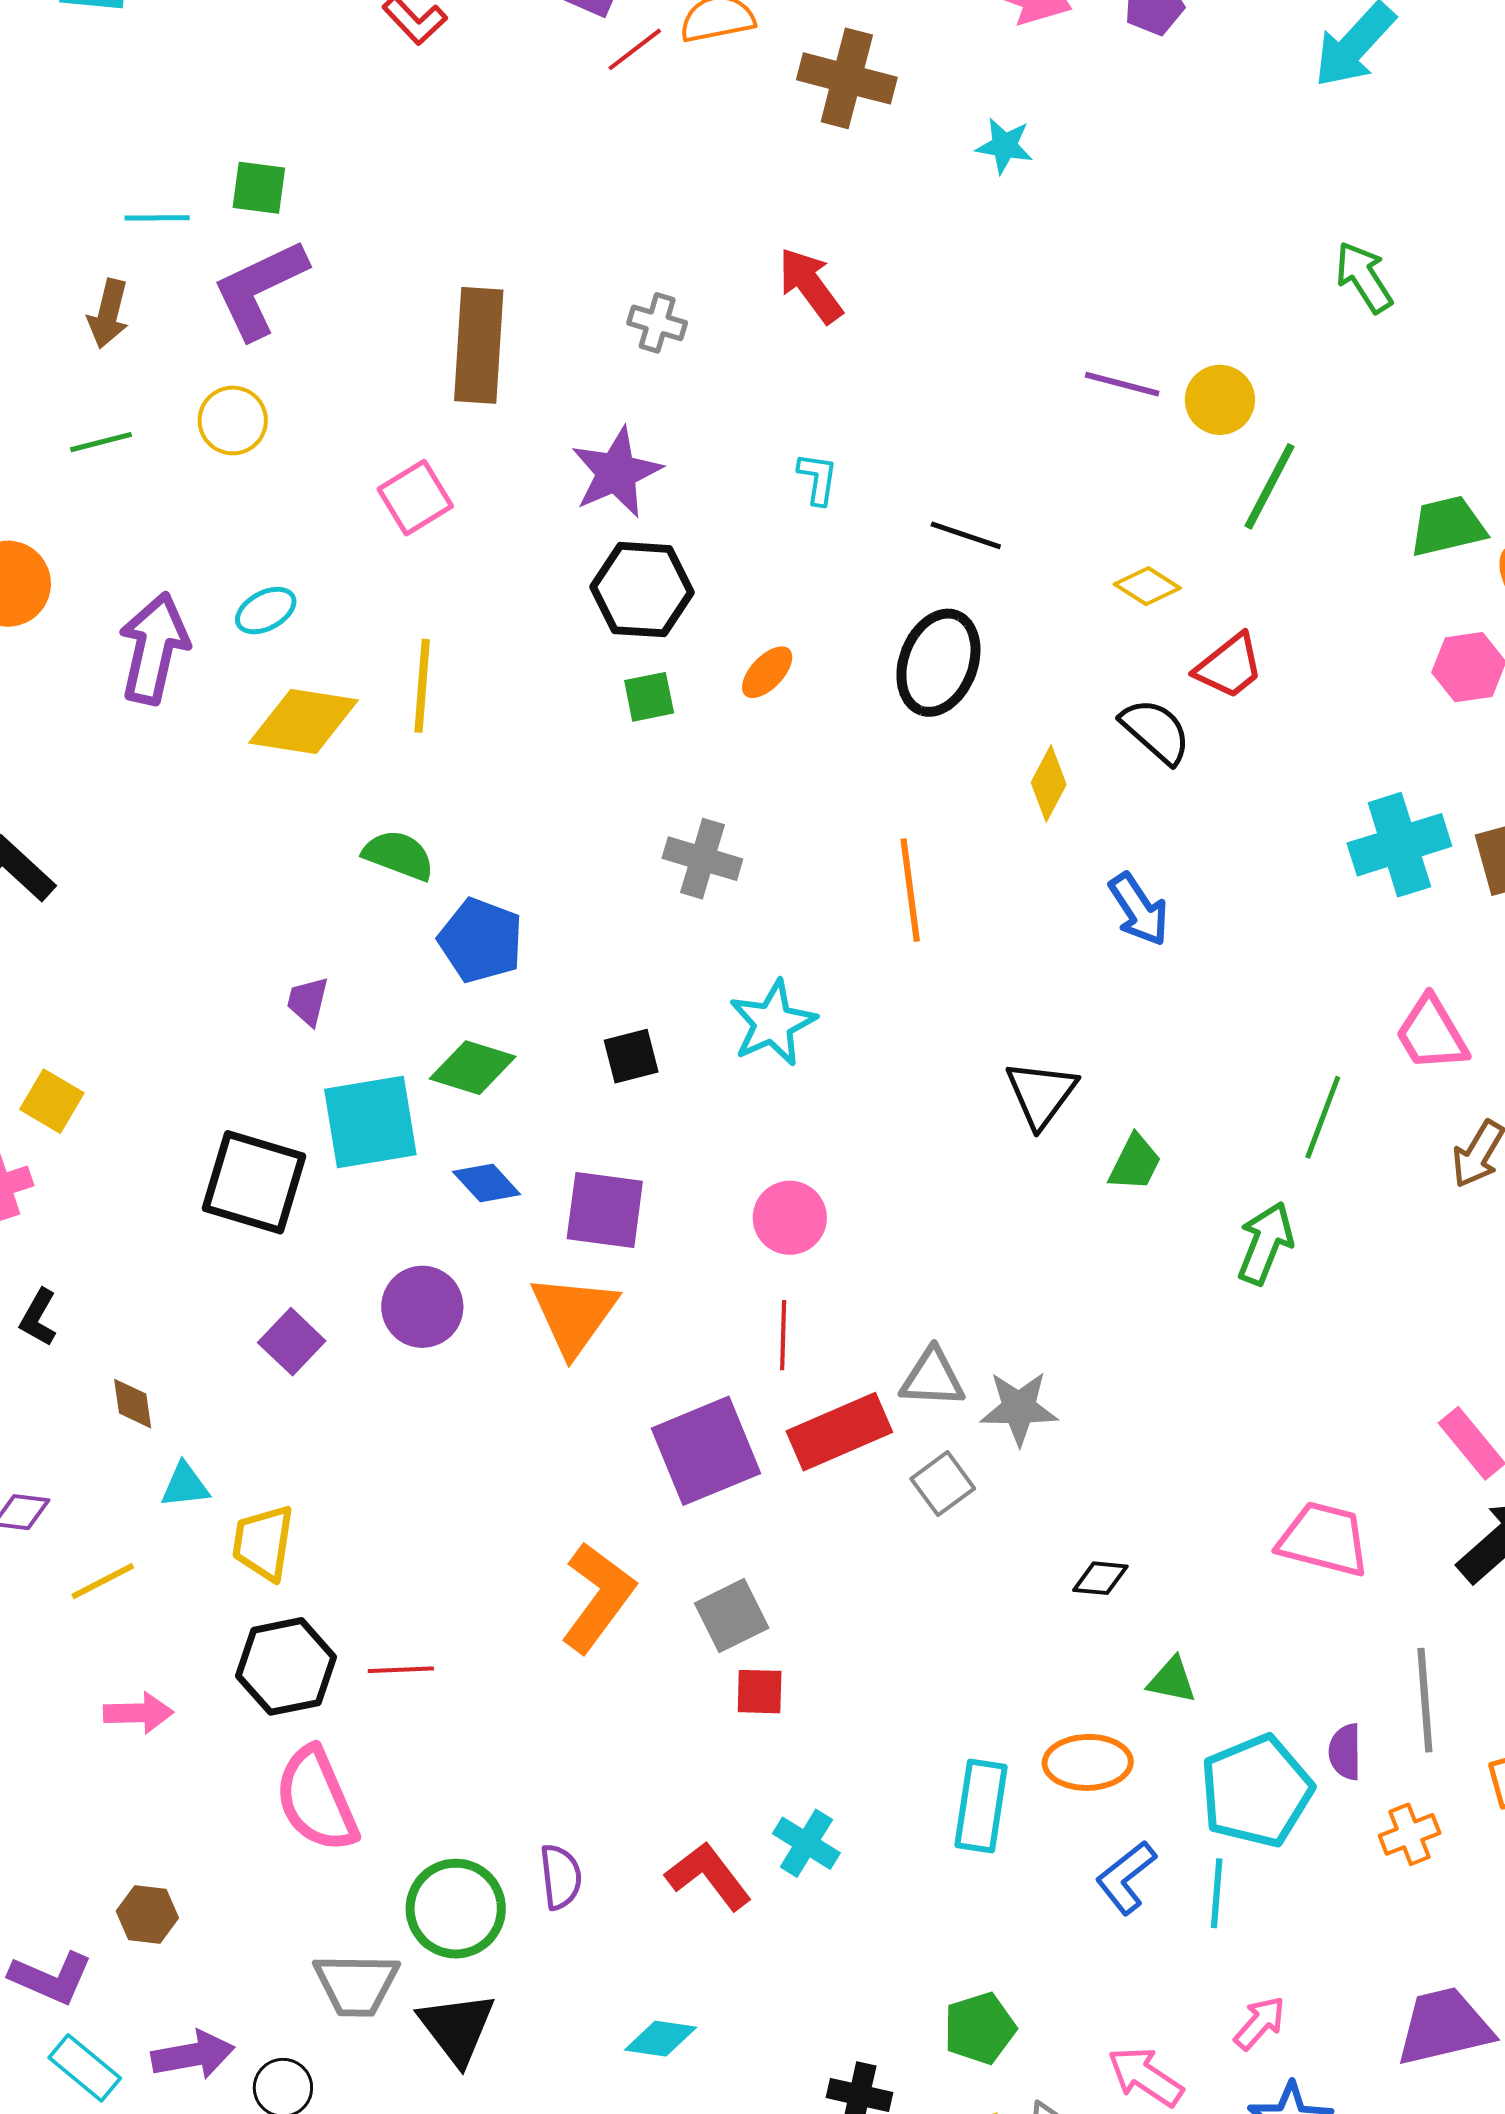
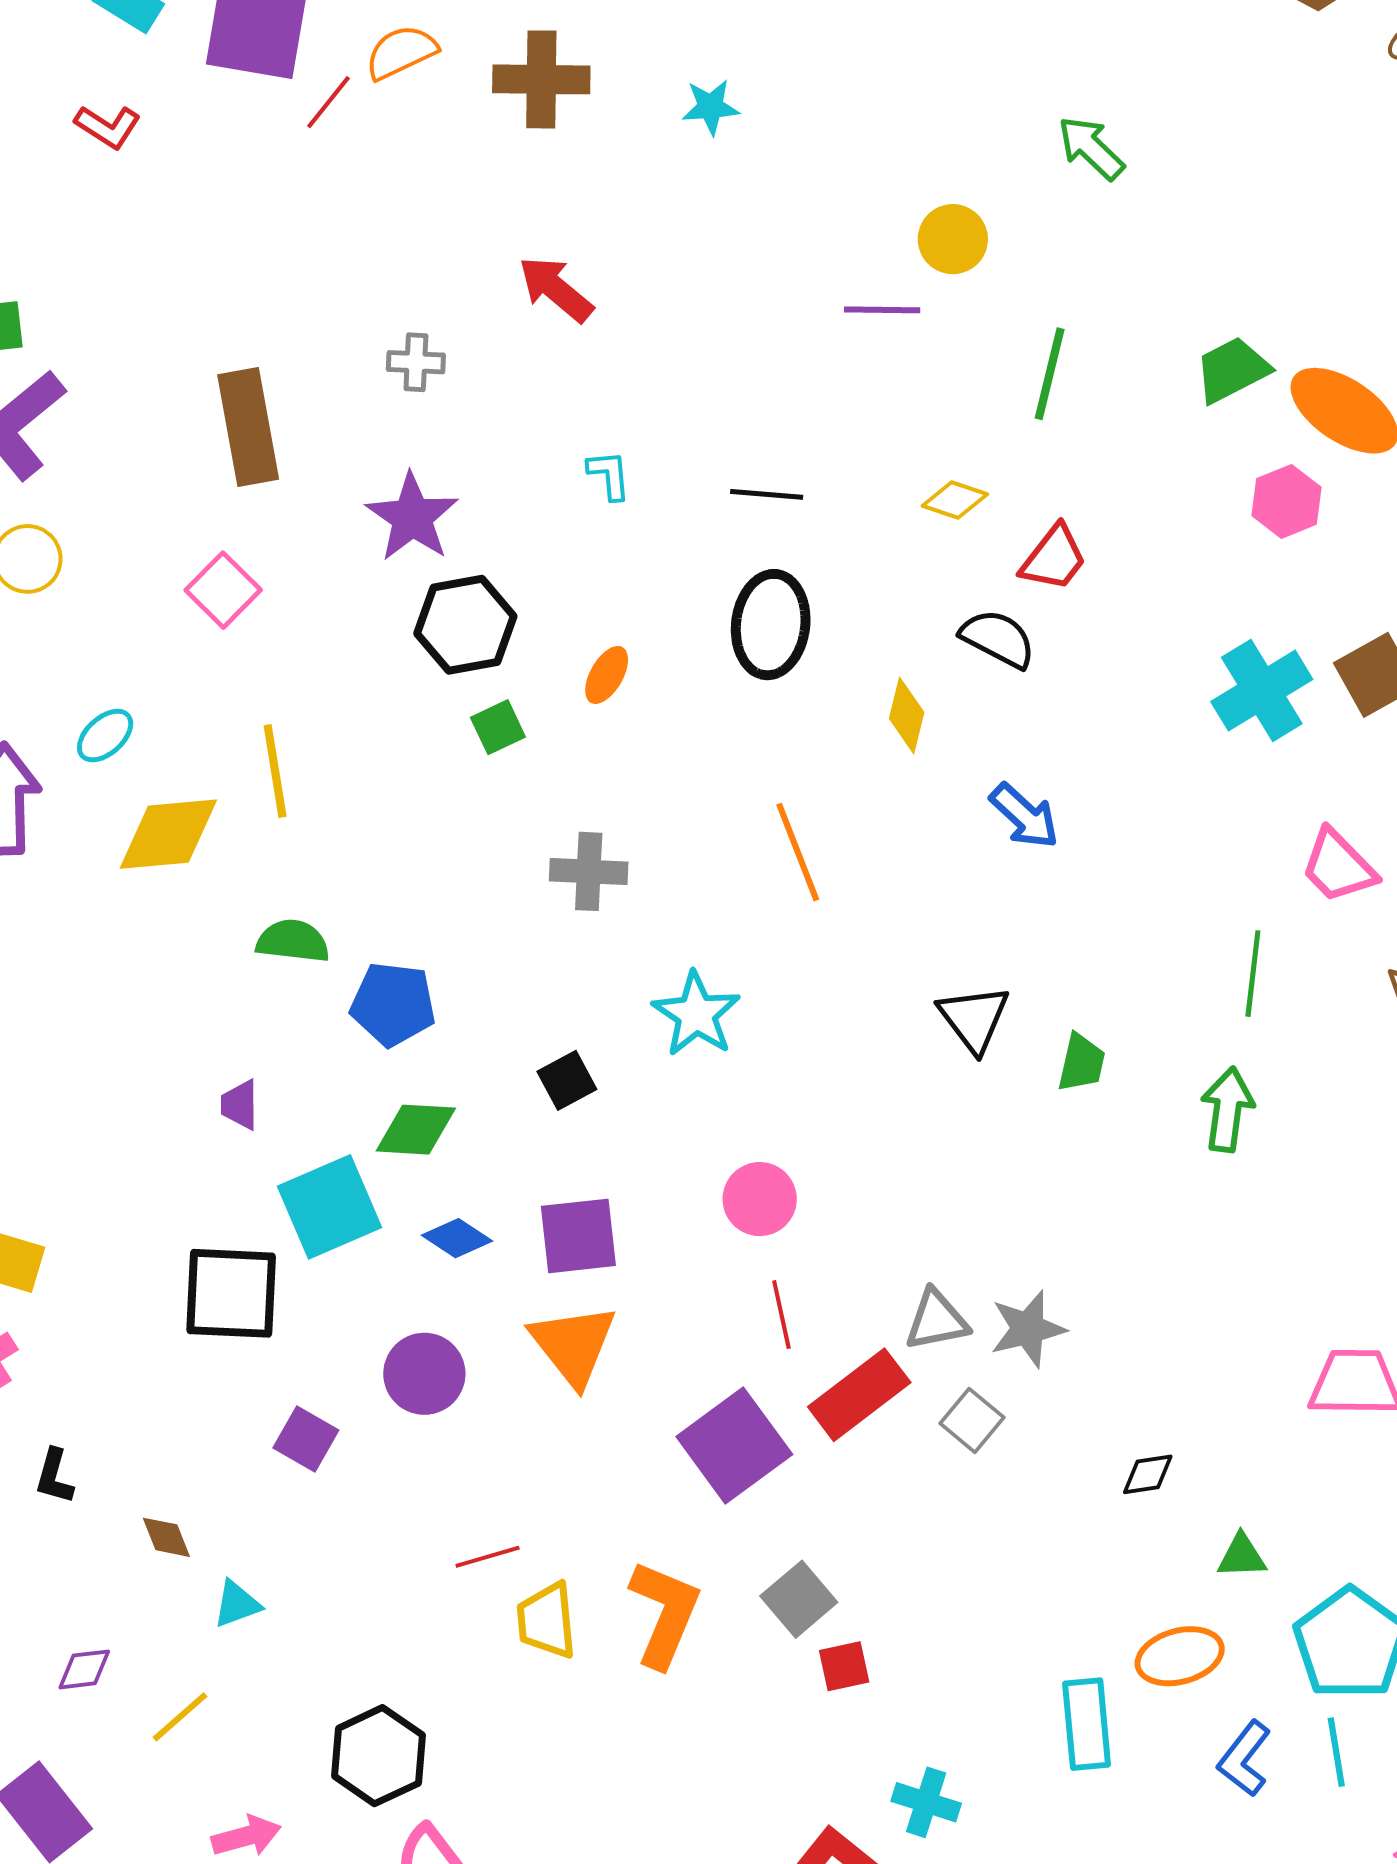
yellow circle: (1220, 400) -> (953, 239), moved
yellow trapezoid: (263, 1543) -> (547, 1621), moved
red line: (401, 1670) -> (488, 1557), moved

